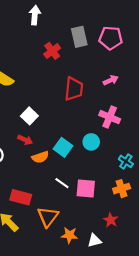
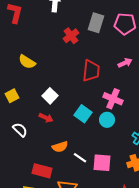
gray rectangle: (79, 37) -> (96, 23), turned 30
pink cross: (110, 117) -> (113, 99), moved
cyan square: (63, 147) -> (83, 114), moved
orange semicircle: (40, 157) -> (60, 147), moved

